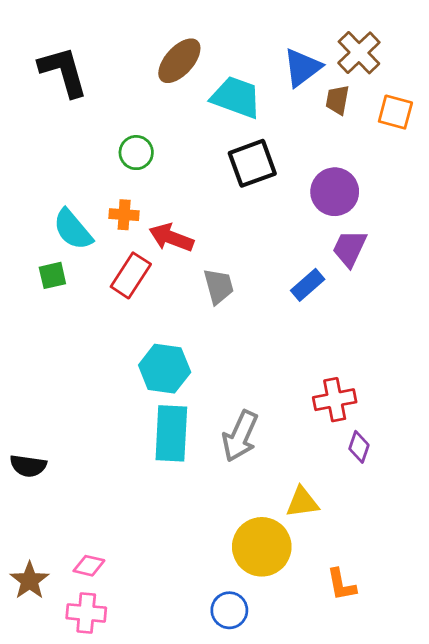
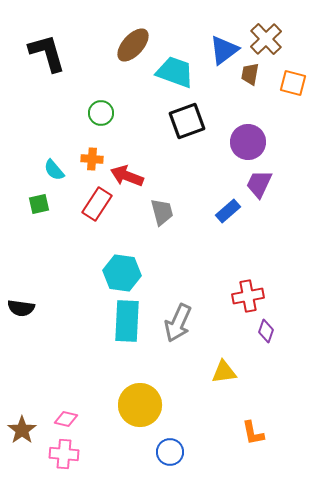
cyan semicircle: (73, 230) -> (54, 170), size x0.7
black semicircle: (28, 466) -> (21, 308), moved
yellow circle: (262, 547) -> (140, 405), moved

